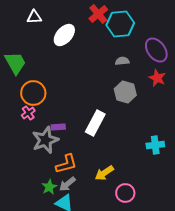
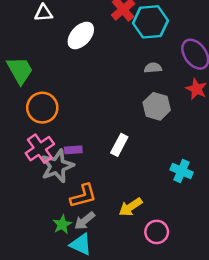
pink cross: (28, 113) -> (40, 149), moved, size x1.6
white rectangle: (95, 123) -> (119, 145), size x0.7
cyan cross: (155, 145) -> (182, 171), moved, turned 30

